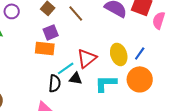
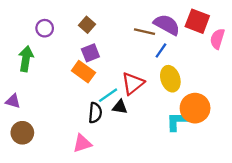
brown line: (76, 13) -> (145, 32), moved, turned -36
orange rectangle: (45, 48) -> (83, 72), turned 30
blue line: (140, 53) -> (161, 51), moved
cyan L-shape: (106, 83) -> (179, 121), moved

